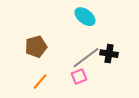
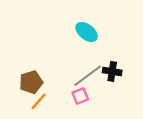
brown pentagon: (36, 47) -> (31, 82), moved

